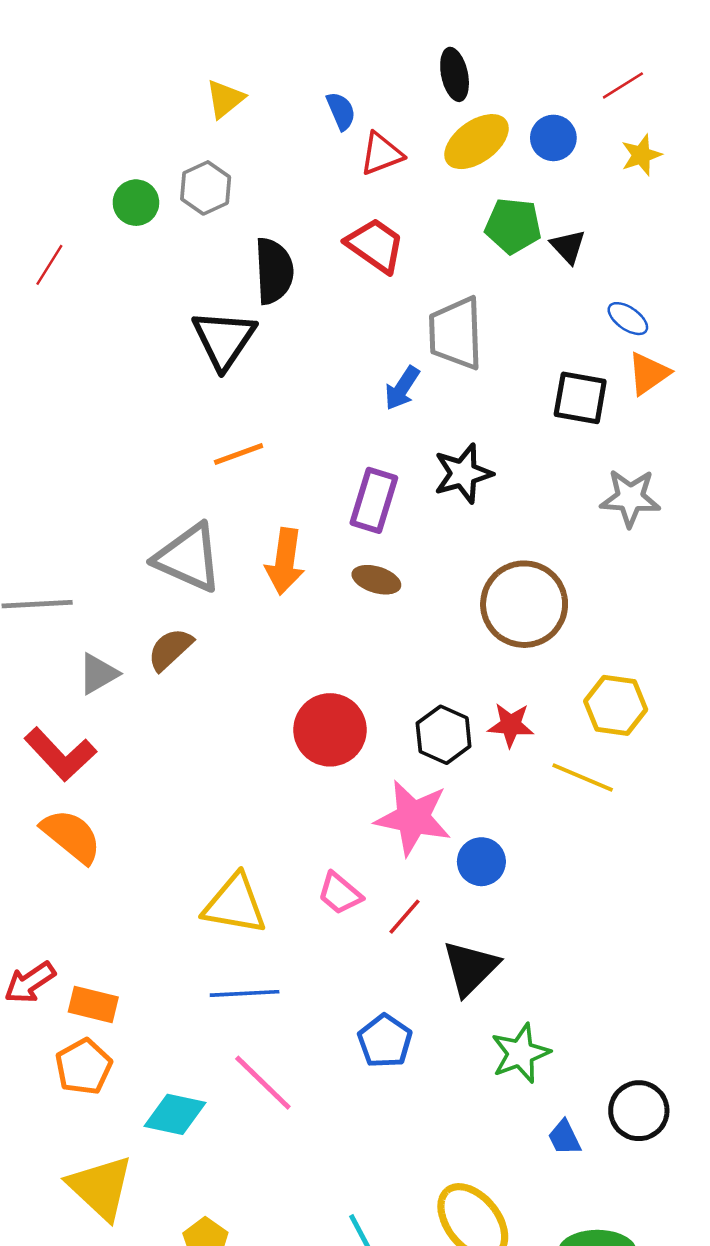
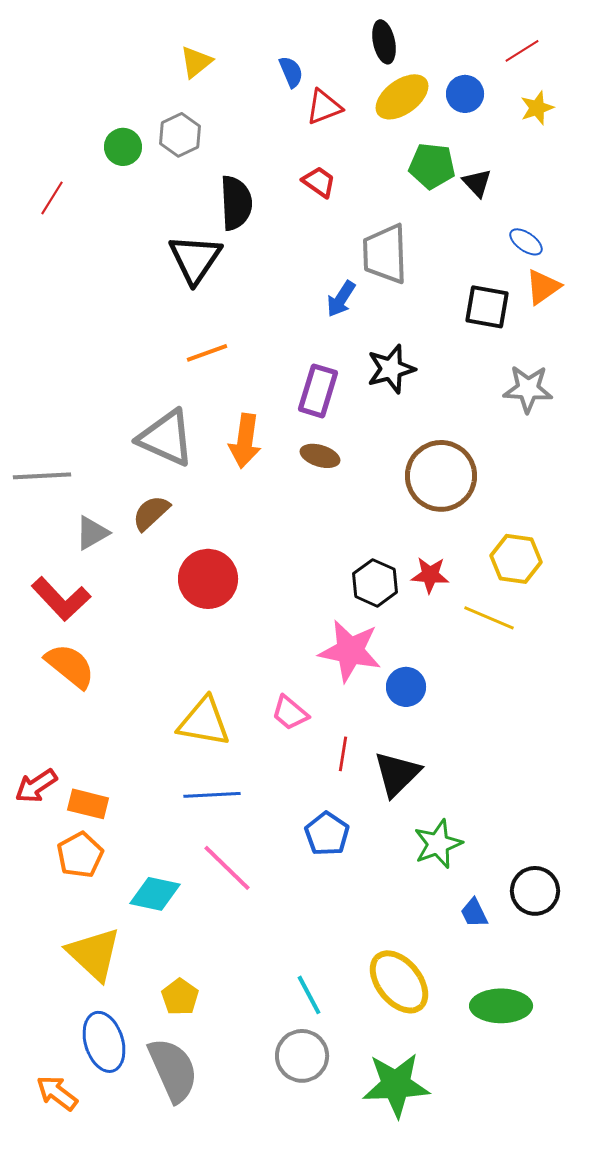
red trapezoid: (375, 245) -> (319, 182), size x0.7
red circle: (330, 730) -> (208, 579), moved
red line: (404, 917) -> (343, 754), moved, turned -32

